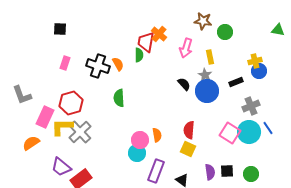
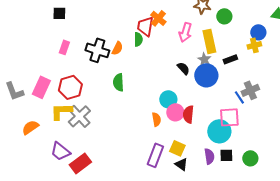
yellow rectangle: (210, 57) -> (209, 41), size x1.6
orange semicircle: (118, 64) -> (117, 48), turned 56
blue circle: (259, 71) -> (258, 32), moved
black rectangle: (236, 82) -> (230, 59), moved
gray L-shape: (22, 95) -> (14, 91), moved
pink rectangle: (45, 117) -> (41, 87), moved
blue line: (268, 128) -> (239, 97), moved
cyan circle: (249, 132) -> (219, 131), moved
pink square: (230, 133) -> (229, 117), turned -35
pink circle: (140, 140) -> (175, 112), moved
yellow square: (188, 149) -> (177, 148), moved
cyan circle: (137, 153) -> (168, 99), moved

